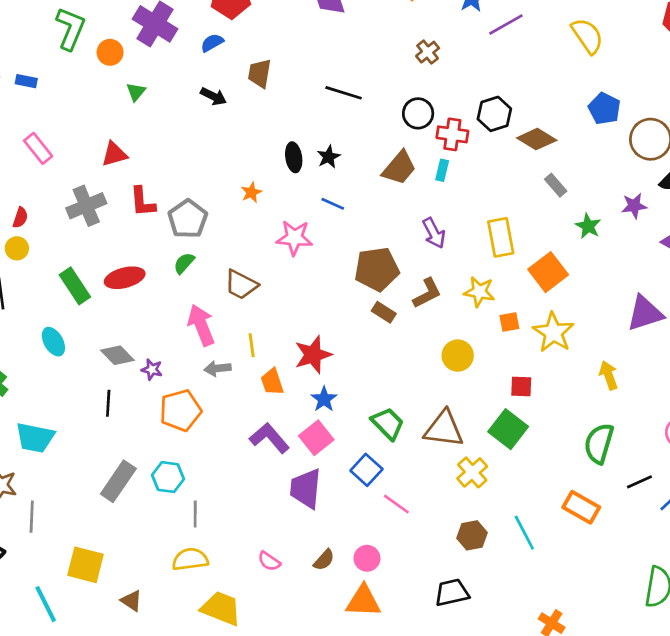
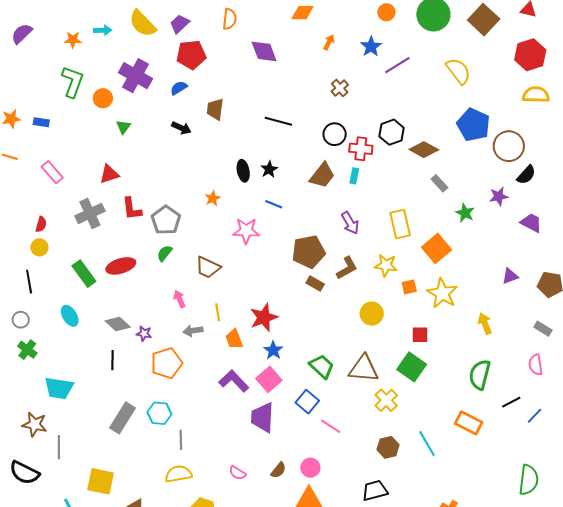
blue pentagon: (604, 109) -> (473, 125), size x1.4
purple triangle: (645, 313) -> (510, 276), size x0.6
pink arrow: (201, 325) -> (179, 299), size x0.6

